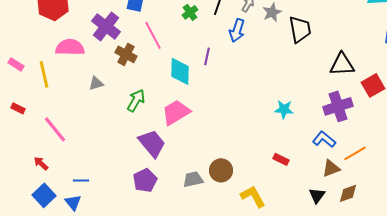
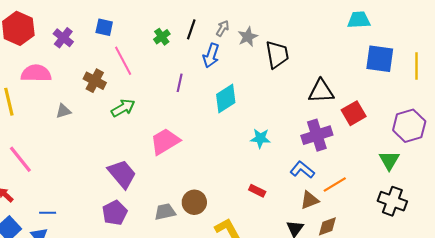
purple cross: (106, 26) -> (63, 38), moved, size x0.7
cyan diamond: (180, 71) -> (226, 99), moved, turned 56
green arrow: (136, 100) -> (123, 108), moved, turned 30
pink trapezoid: (176, 112) -> (165, 141), moved

